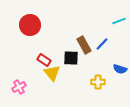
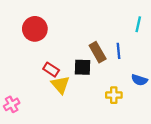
cyan line: (119, 21) -> (138, 24), turned -56
blue line: (102, 44) -> (118, 51), turned -48
pink cross: (19, 87) -> (12, 104), moved

